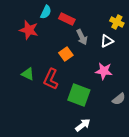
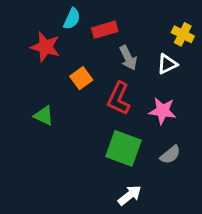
red rectangle: (67, 19) -> (105, 30), turned -42
orange square: (66, 54) -> (81, 78), moved
red L-shape: (51, 79) -> (119, 98), moved
gray semicircle: (119, 99) -> (170, 155), moved

